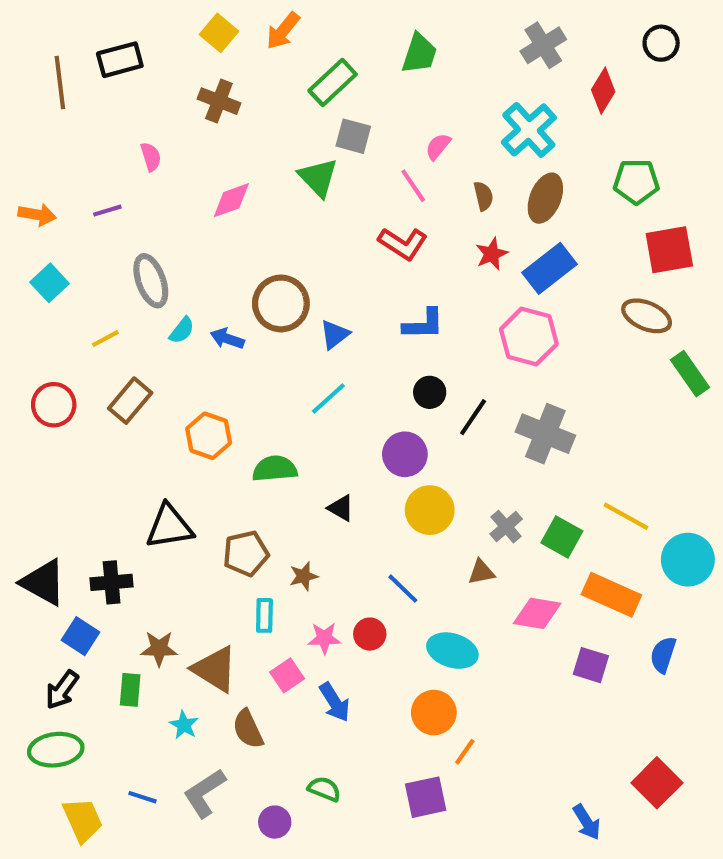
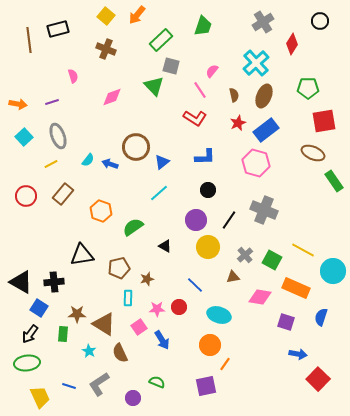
gray ellipse: (151, 281) -> (58, 136), moved
black line: (473, 417) -> (229, 220), moved
green semicircle: (275, 469) -> (133, 227), turned -30
blue arrow: (587, 822) -> (298, 354), moved, turned -48

